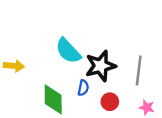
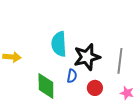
cyan semicircle: (68, 51) -> (59, 44), turned 40

